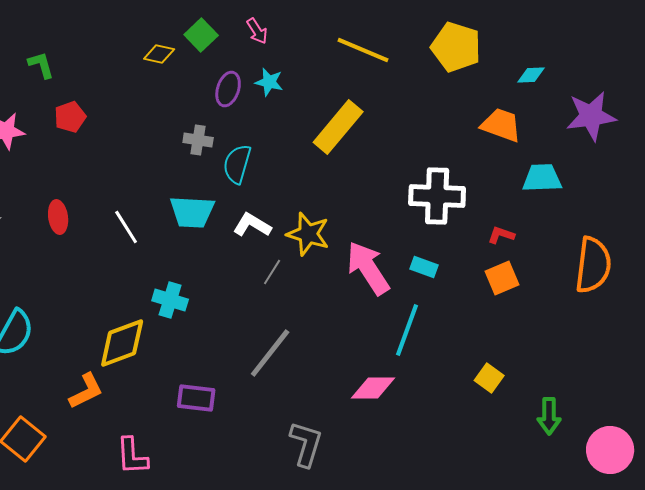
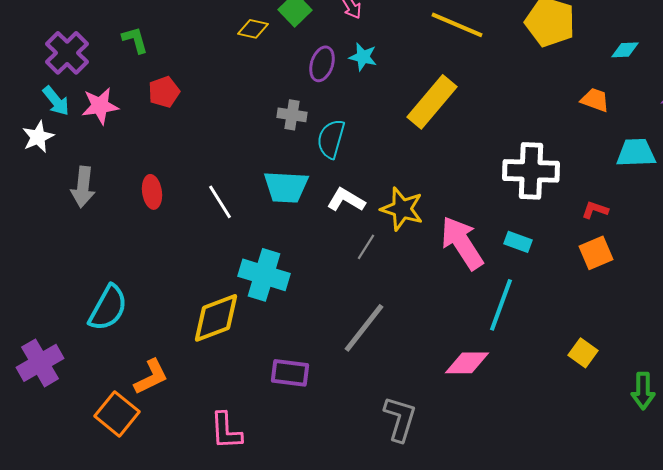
orange trapezoid: (501, 125) -> (595, 100), size x0.7
cyan cross: (170, 300) -> (264, 275), size x1.4
orange L-shape: (86, 391) -> (151, 377), moved

